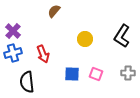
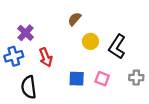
brown semicircle: (54, 11) -> (74, 19), moved
purple cross: (13, 31) -> (26, 33), moved
black L-shape: (122, 36) -> (117, 47), moved

